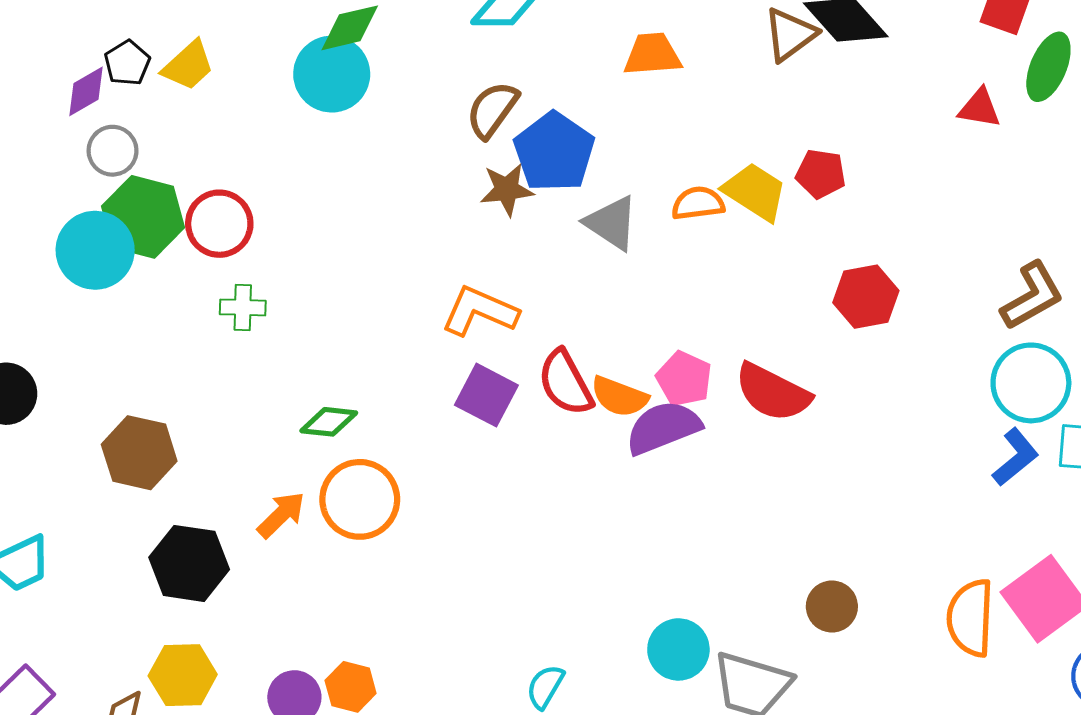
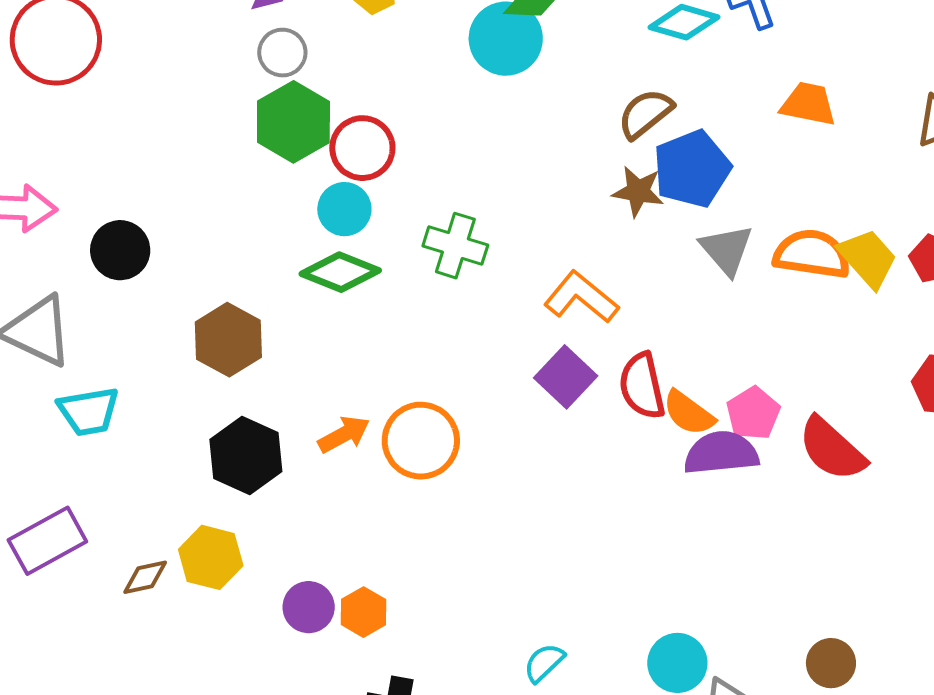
orange semicircle: (698, 203) -> (812, 254), size x1.5
cyan circle: (95, 250) -> (344, 209), moved, size x0.7
green cross: (243, 307) -> (455, 246), moved, size x1.4
green diamond: (329, 422) -> (340, 272), moved, size x1.4

